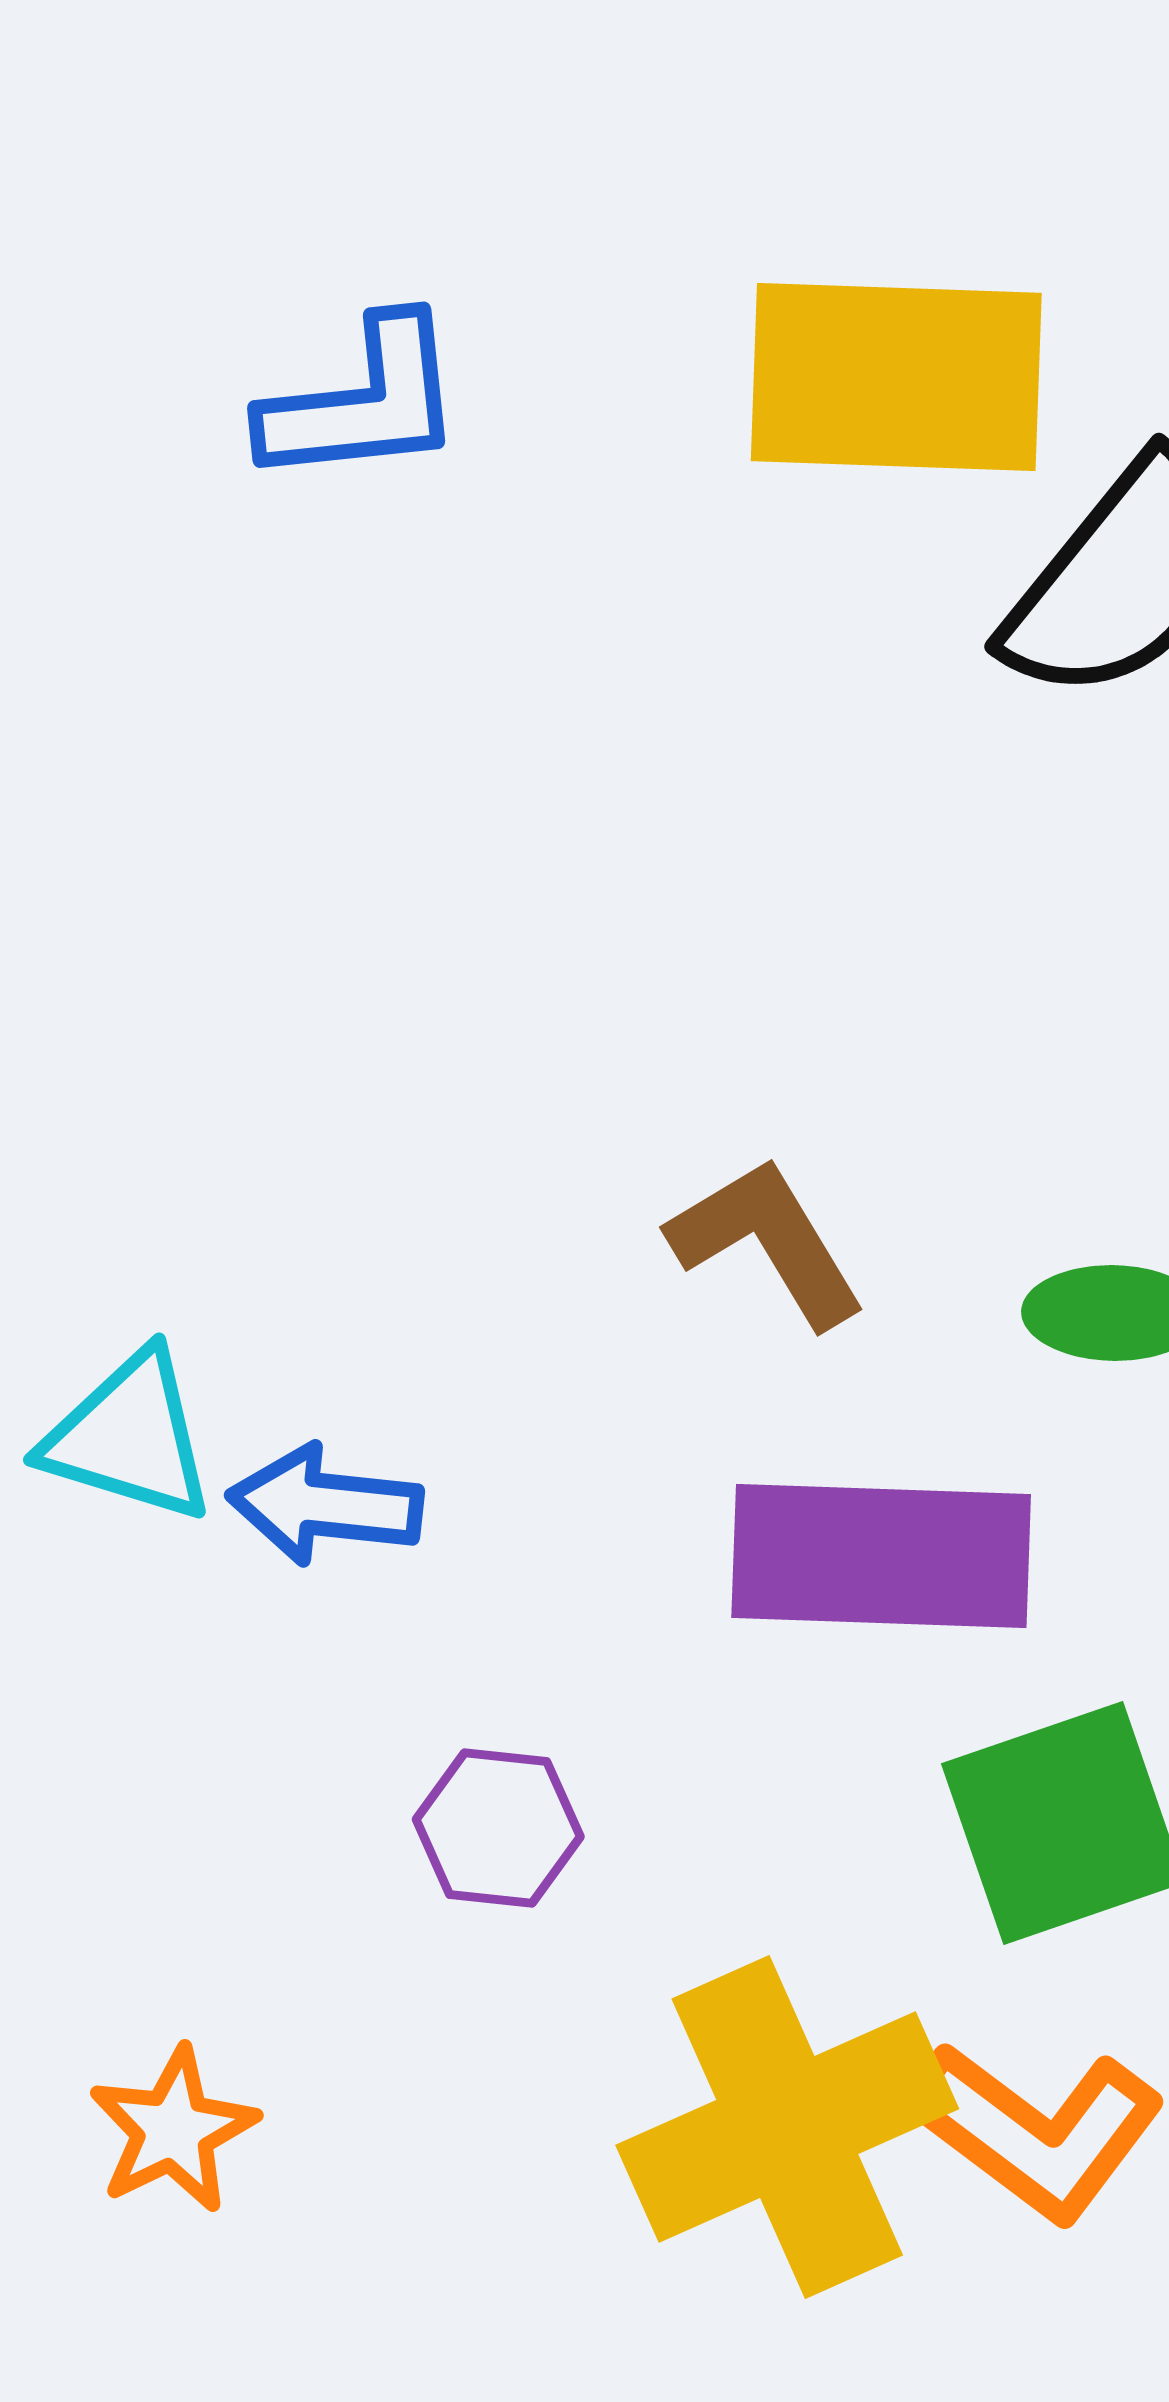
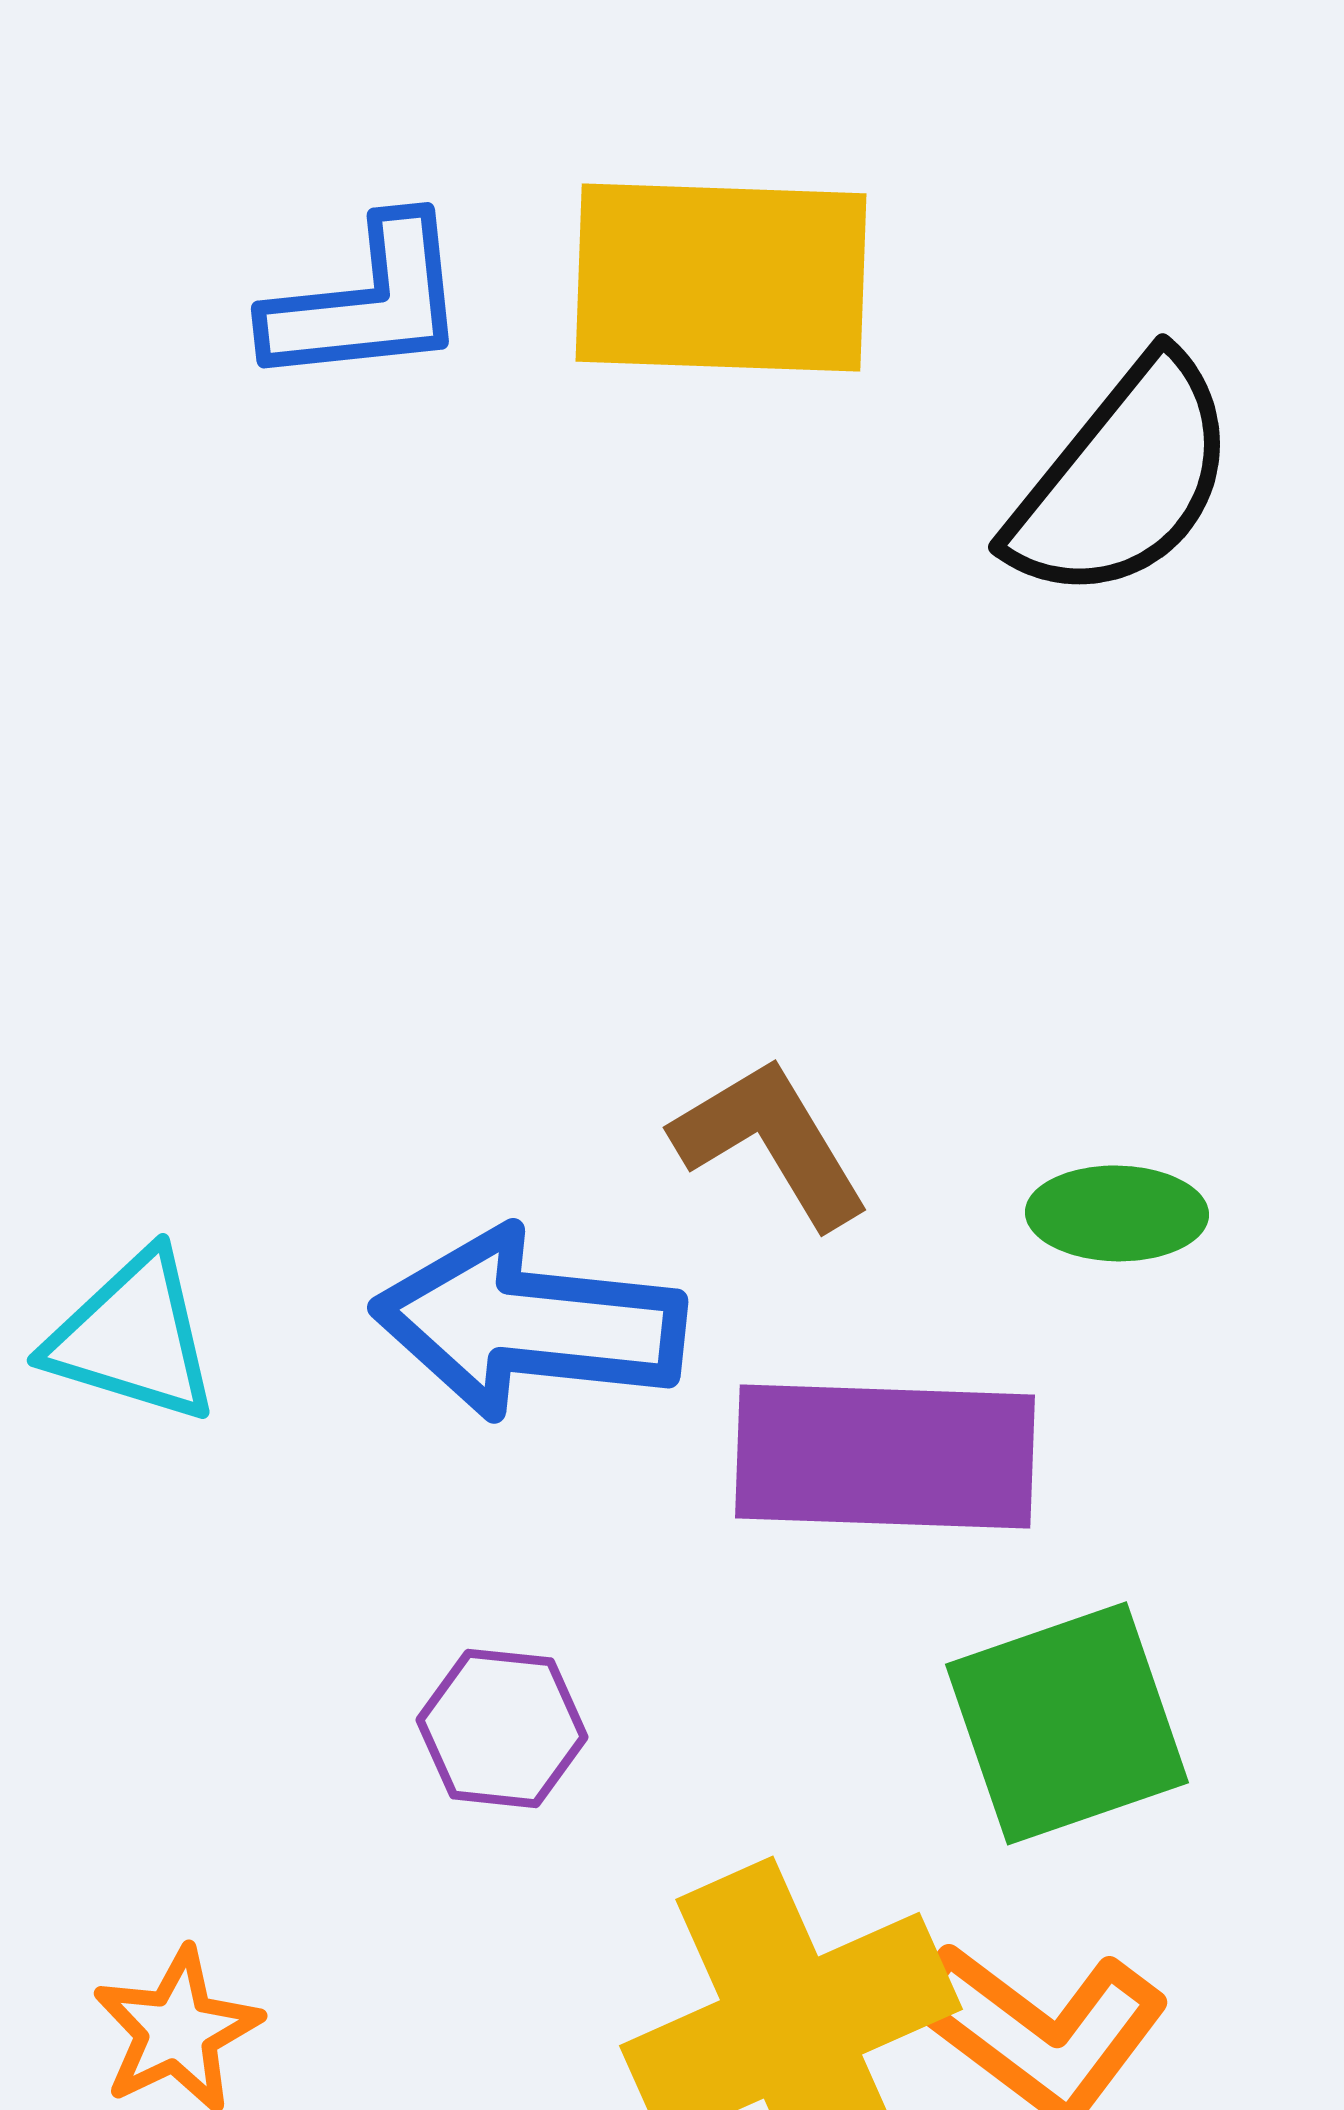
yellow rectangle: (896, 377) -> (721, 277), moved
blue arrow: (325, 1505) -> (529, 1323), moved, size x1.6

